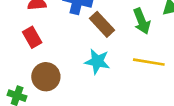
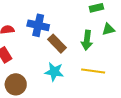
green arrow: (142, 21) -> (87, 40), turned 30

